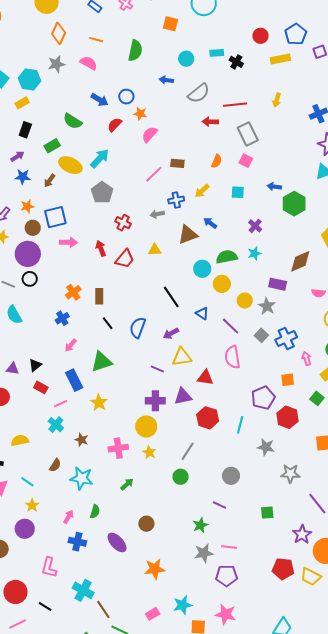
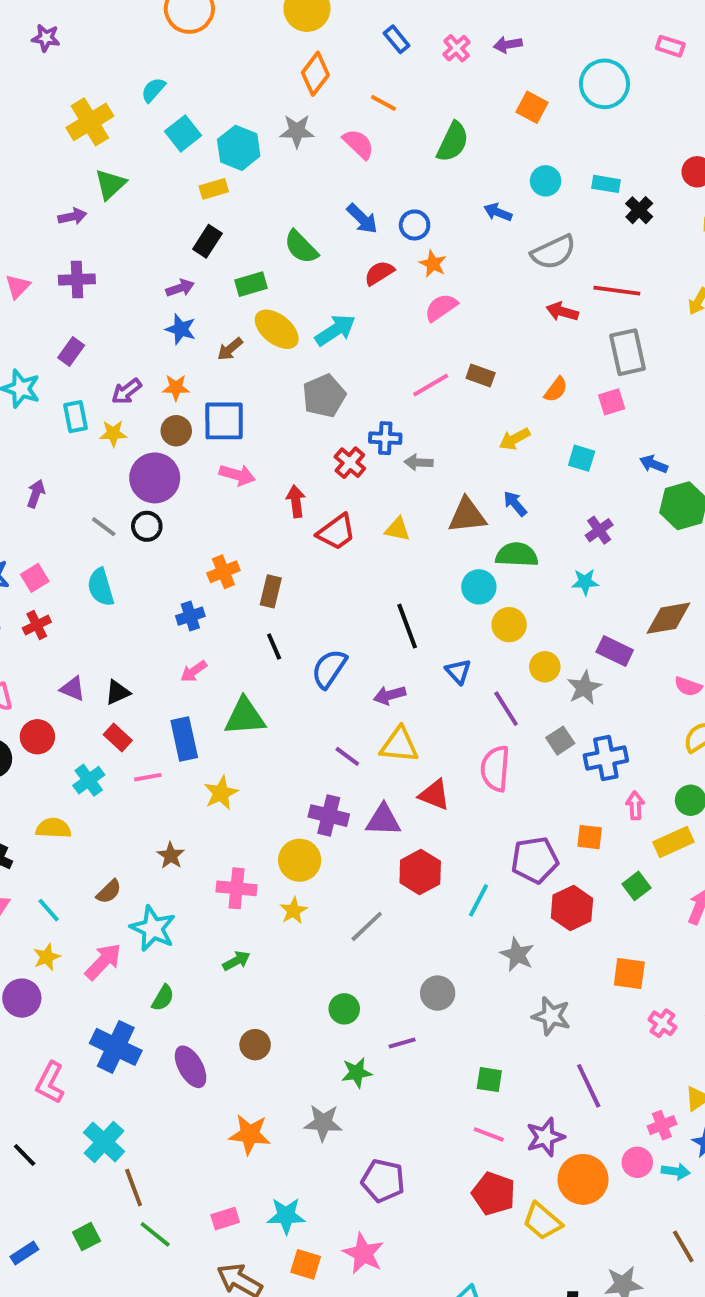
pink square: (246, 161) -> (612, 402), turned 32
blue cross: (176, 200) -> (385, 438), moved
green semicircle: (227, 257) -> (517, 555), moved
cyan cross: (56, 425) -> (89, 780), moved
green circle: (181, 477) -> (344, 1009), moved
purple line: (219, 505) -> (402, 1043), turned -56
pink arrow: (68, 517) -> (103, 962), moved, size x1.5
blue cross: (77, 542) -> (116, 1047), size x1.4
pink line: (229, 547) -> (489, 1134), moved
gray star: (204, 553) -> (323, 1123), moved

